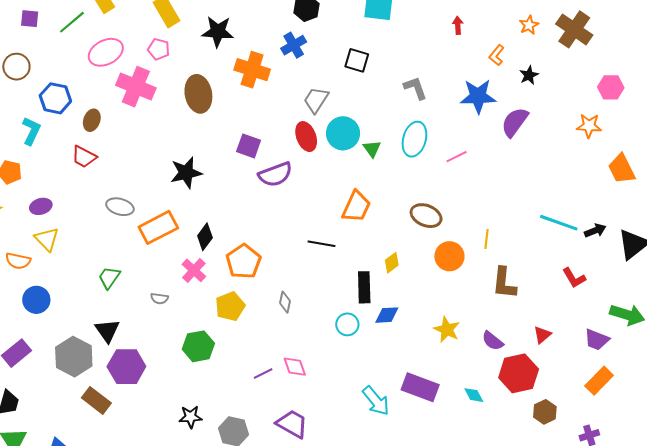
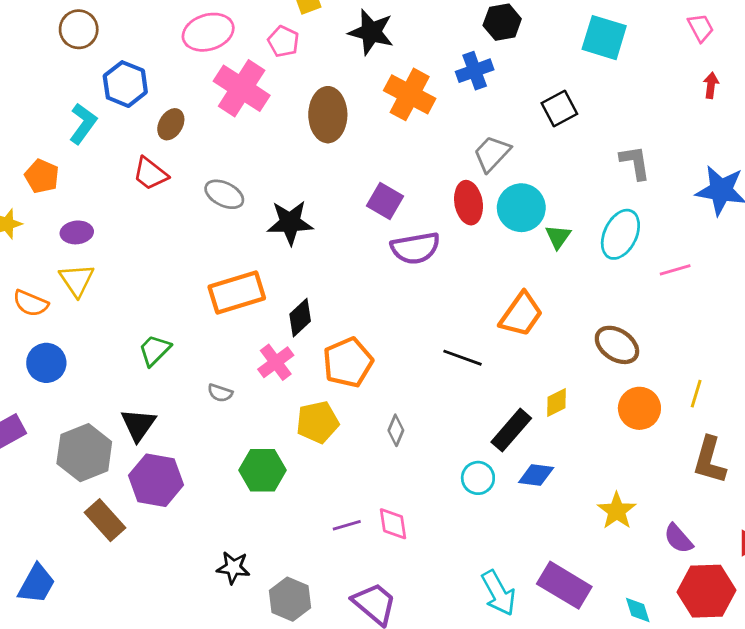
black square: (357, 60) -> (559, 109), turned 35
gray ellipse: (120, 207) -> (224, 194), moved
black rectangle: (364, 287) -> (511, 430), turned 32

